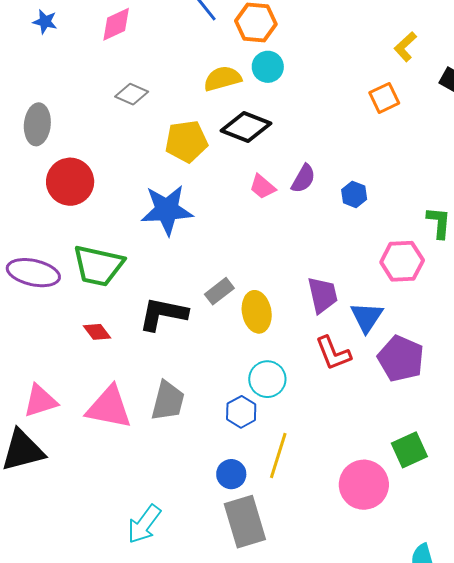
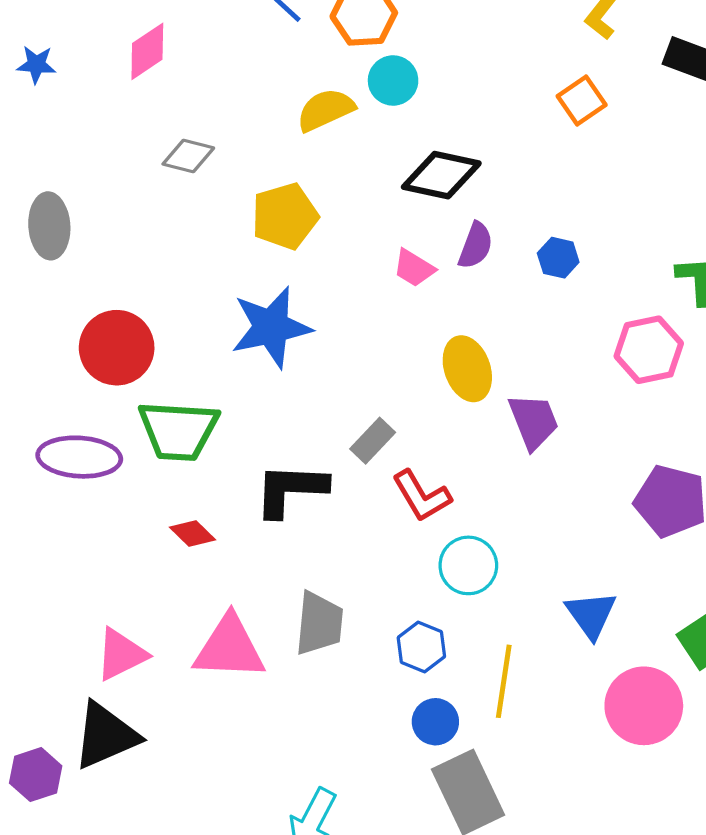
black diamond: (246, 127) -> (441, 175), moved
red circle: (70, 182) -> (117, 348), moved
yellow ellipse: (257, 312) -> (467, 369), moved
blue triangle: (367, 317) -> (591, 615), moved
red L-shape: (333, 353) -> (422, 496), moved
blue hexagon: (241, 412) -> (421, 647), moved

